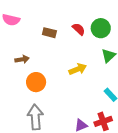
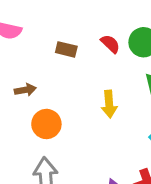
yellow arrow: (78, 69) -> (109, 104), turned 108

